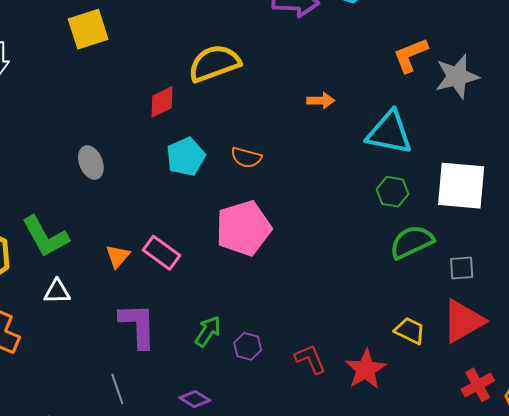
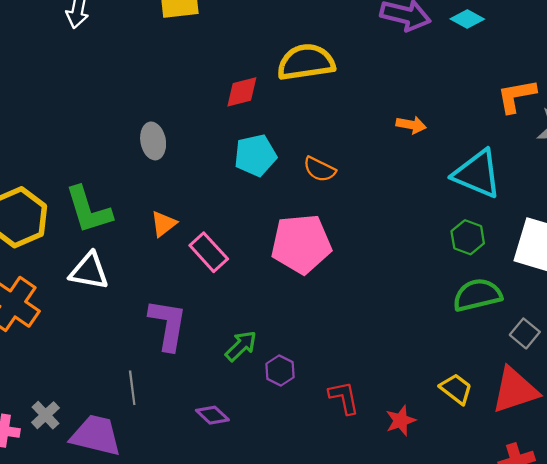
orange triangle: (118, 256) -> (164, 224), moved
gray square: (462, 268) -> (525, 333), turned 32
white triangle: (57, 292) -> (89, 271), size x1.4
red star: (366, 369) -> (401, 421), size x0.7

